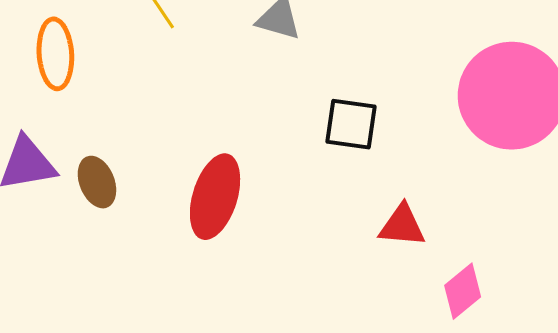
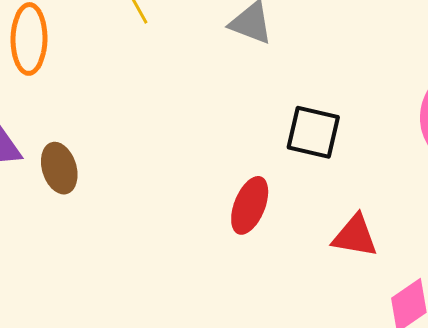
red ellipse: (215, 197) -> (250, 205), moved, size x0.7

